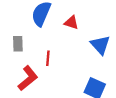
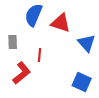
red triangle: (71, 23) -> (61, 23), size x1.5

